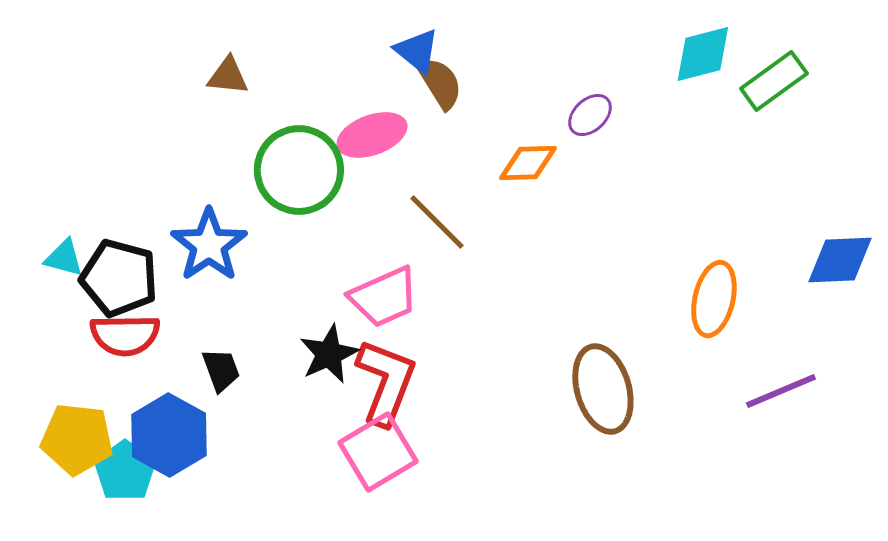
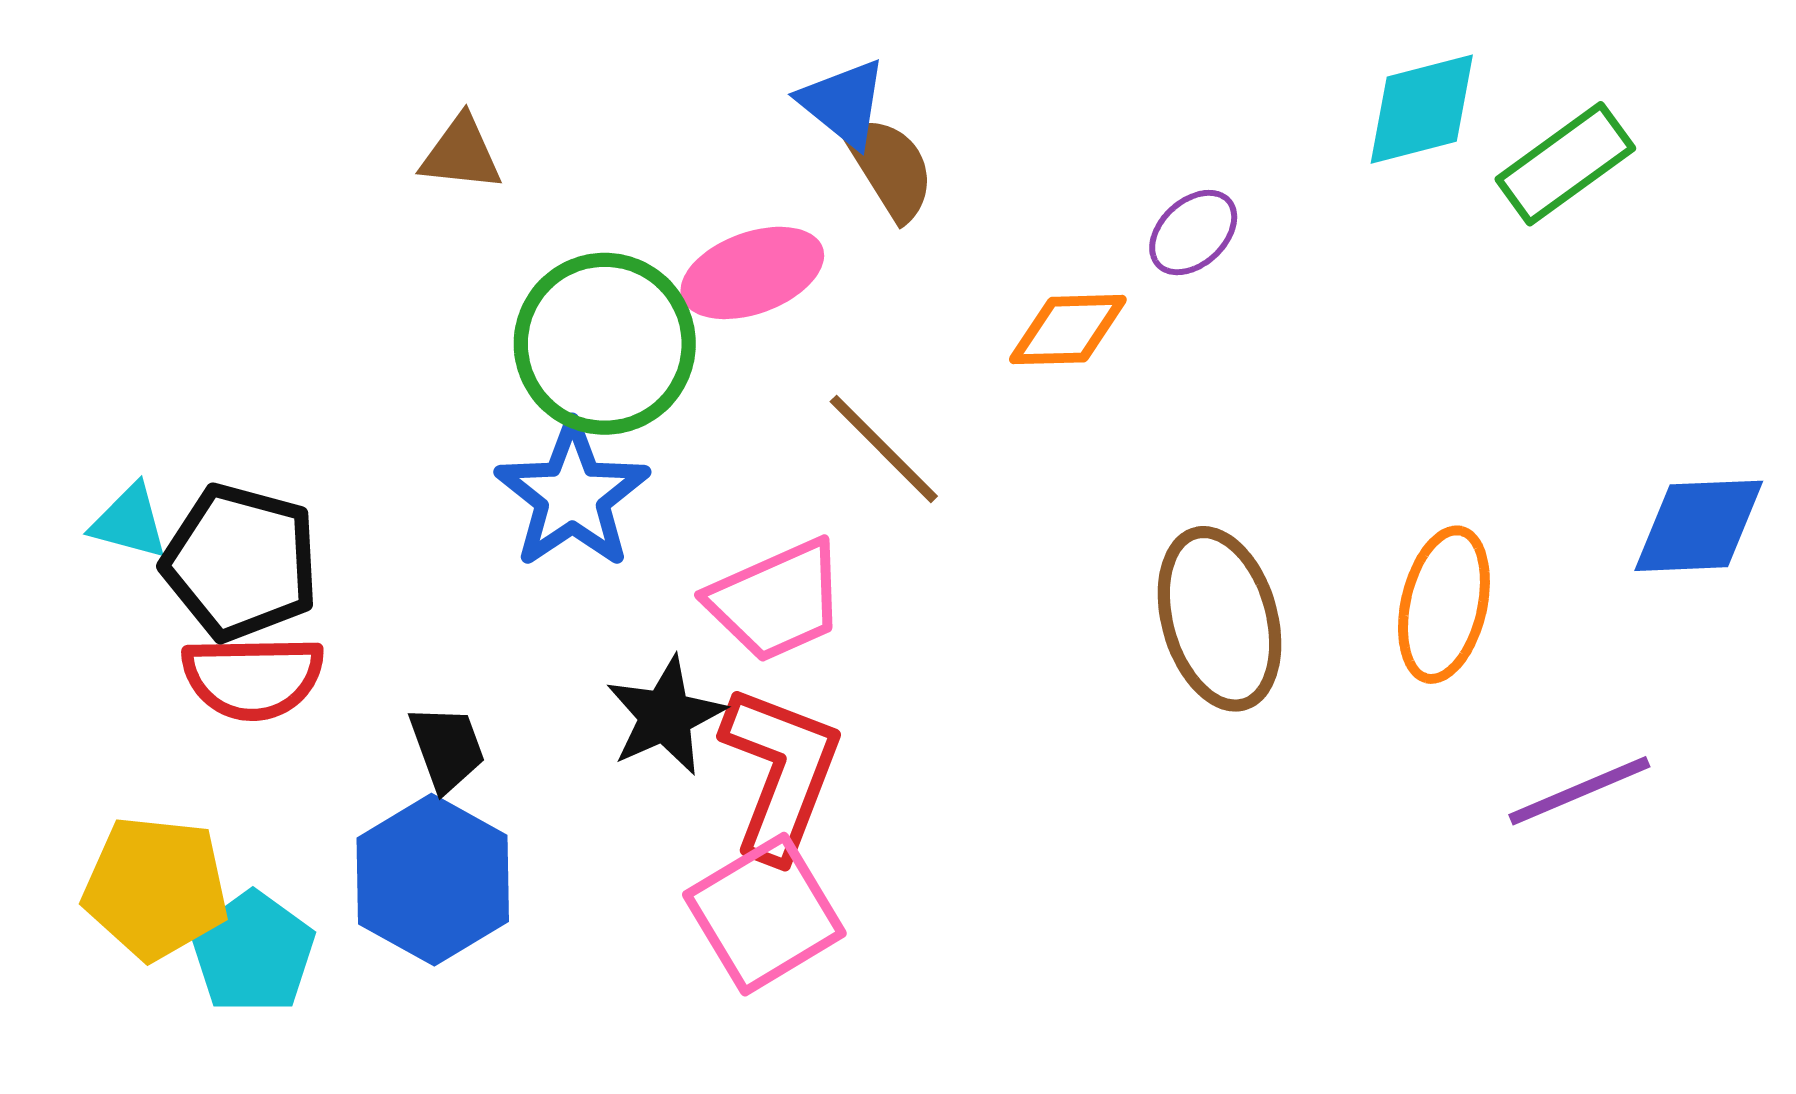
blue star: (209, 245) -> (572, 495), moved
brown ellipse: (603, 389) -> (1220, 619), moved
blue hexagon: (169, 435) -> (433, 880), moved

